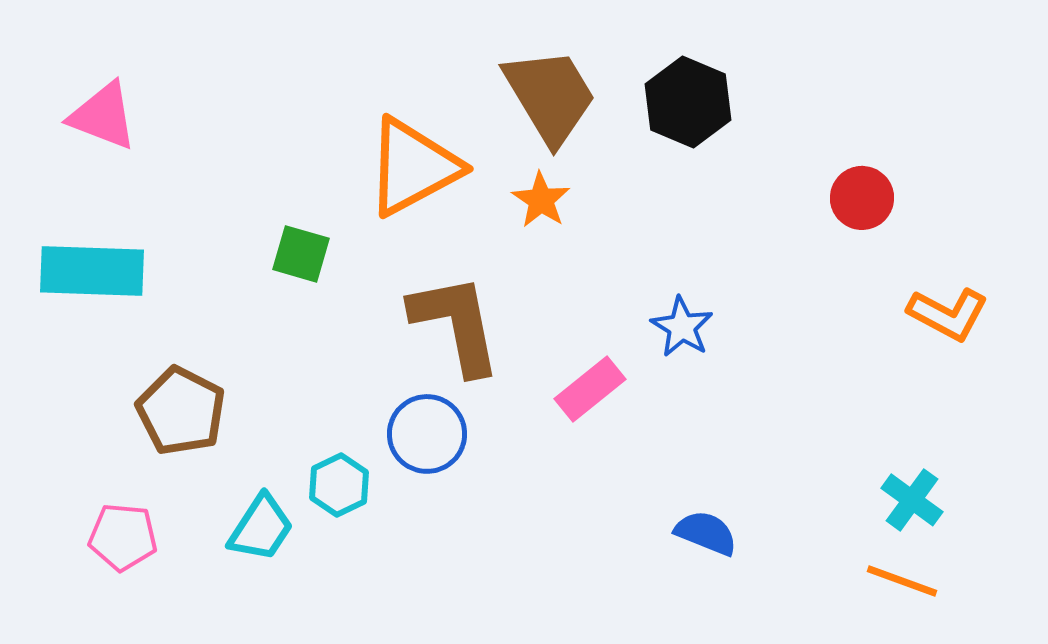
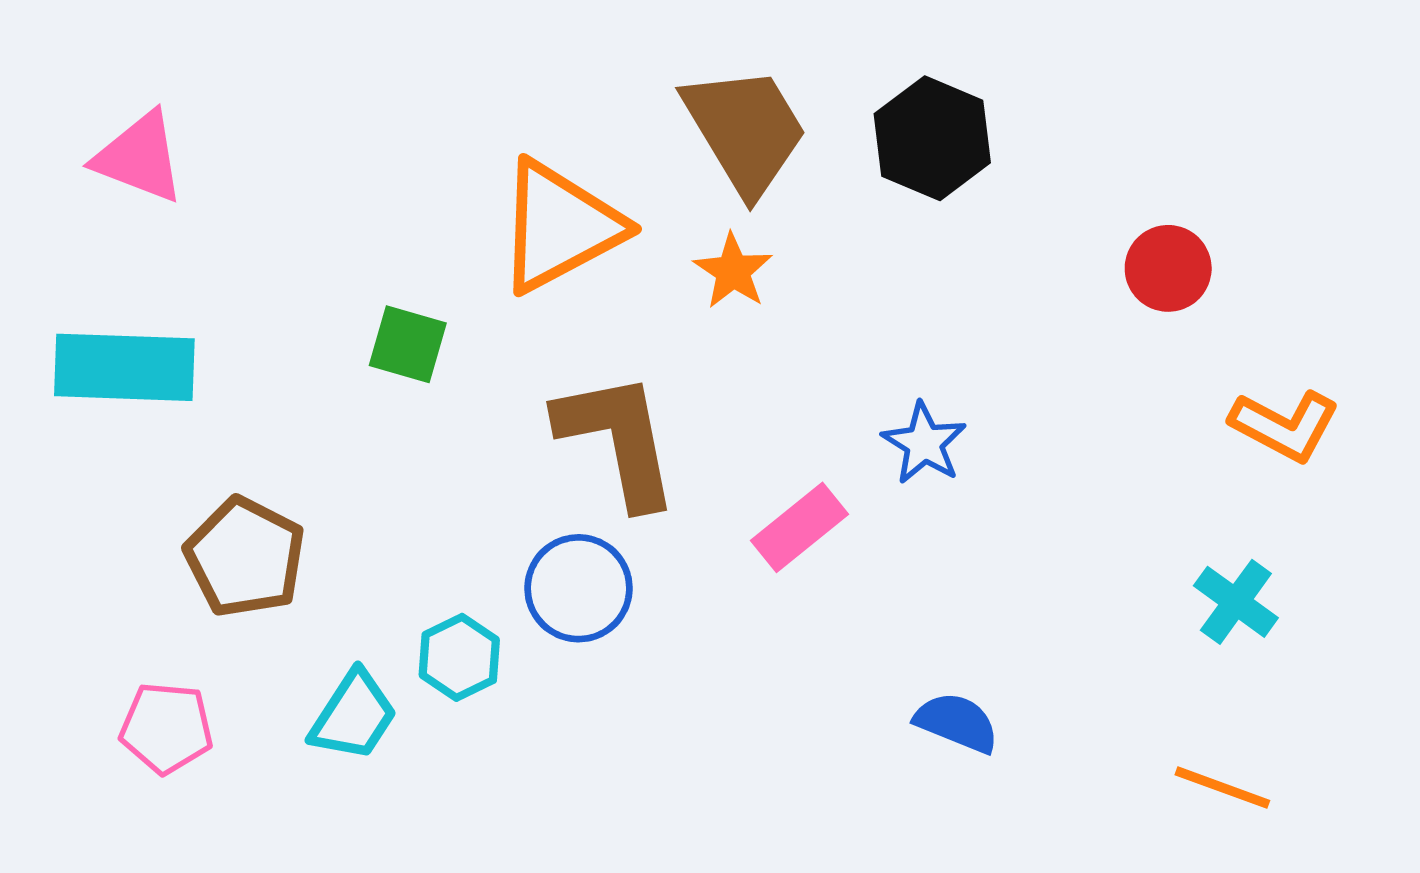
cyan cross: (912, 500) -> (1236, 602), moved

